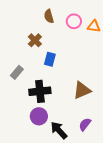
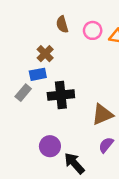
blue rectangle: (50, 59) -> (38, 74), moved, turned 64
black cross: (40, 91) -> (61, 95), moved
purple semicircle: (85, 124) -> (106, 145), moved

